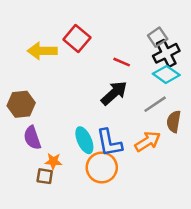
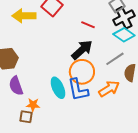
orange circle: (102, 167) -> (82, 72), moved

